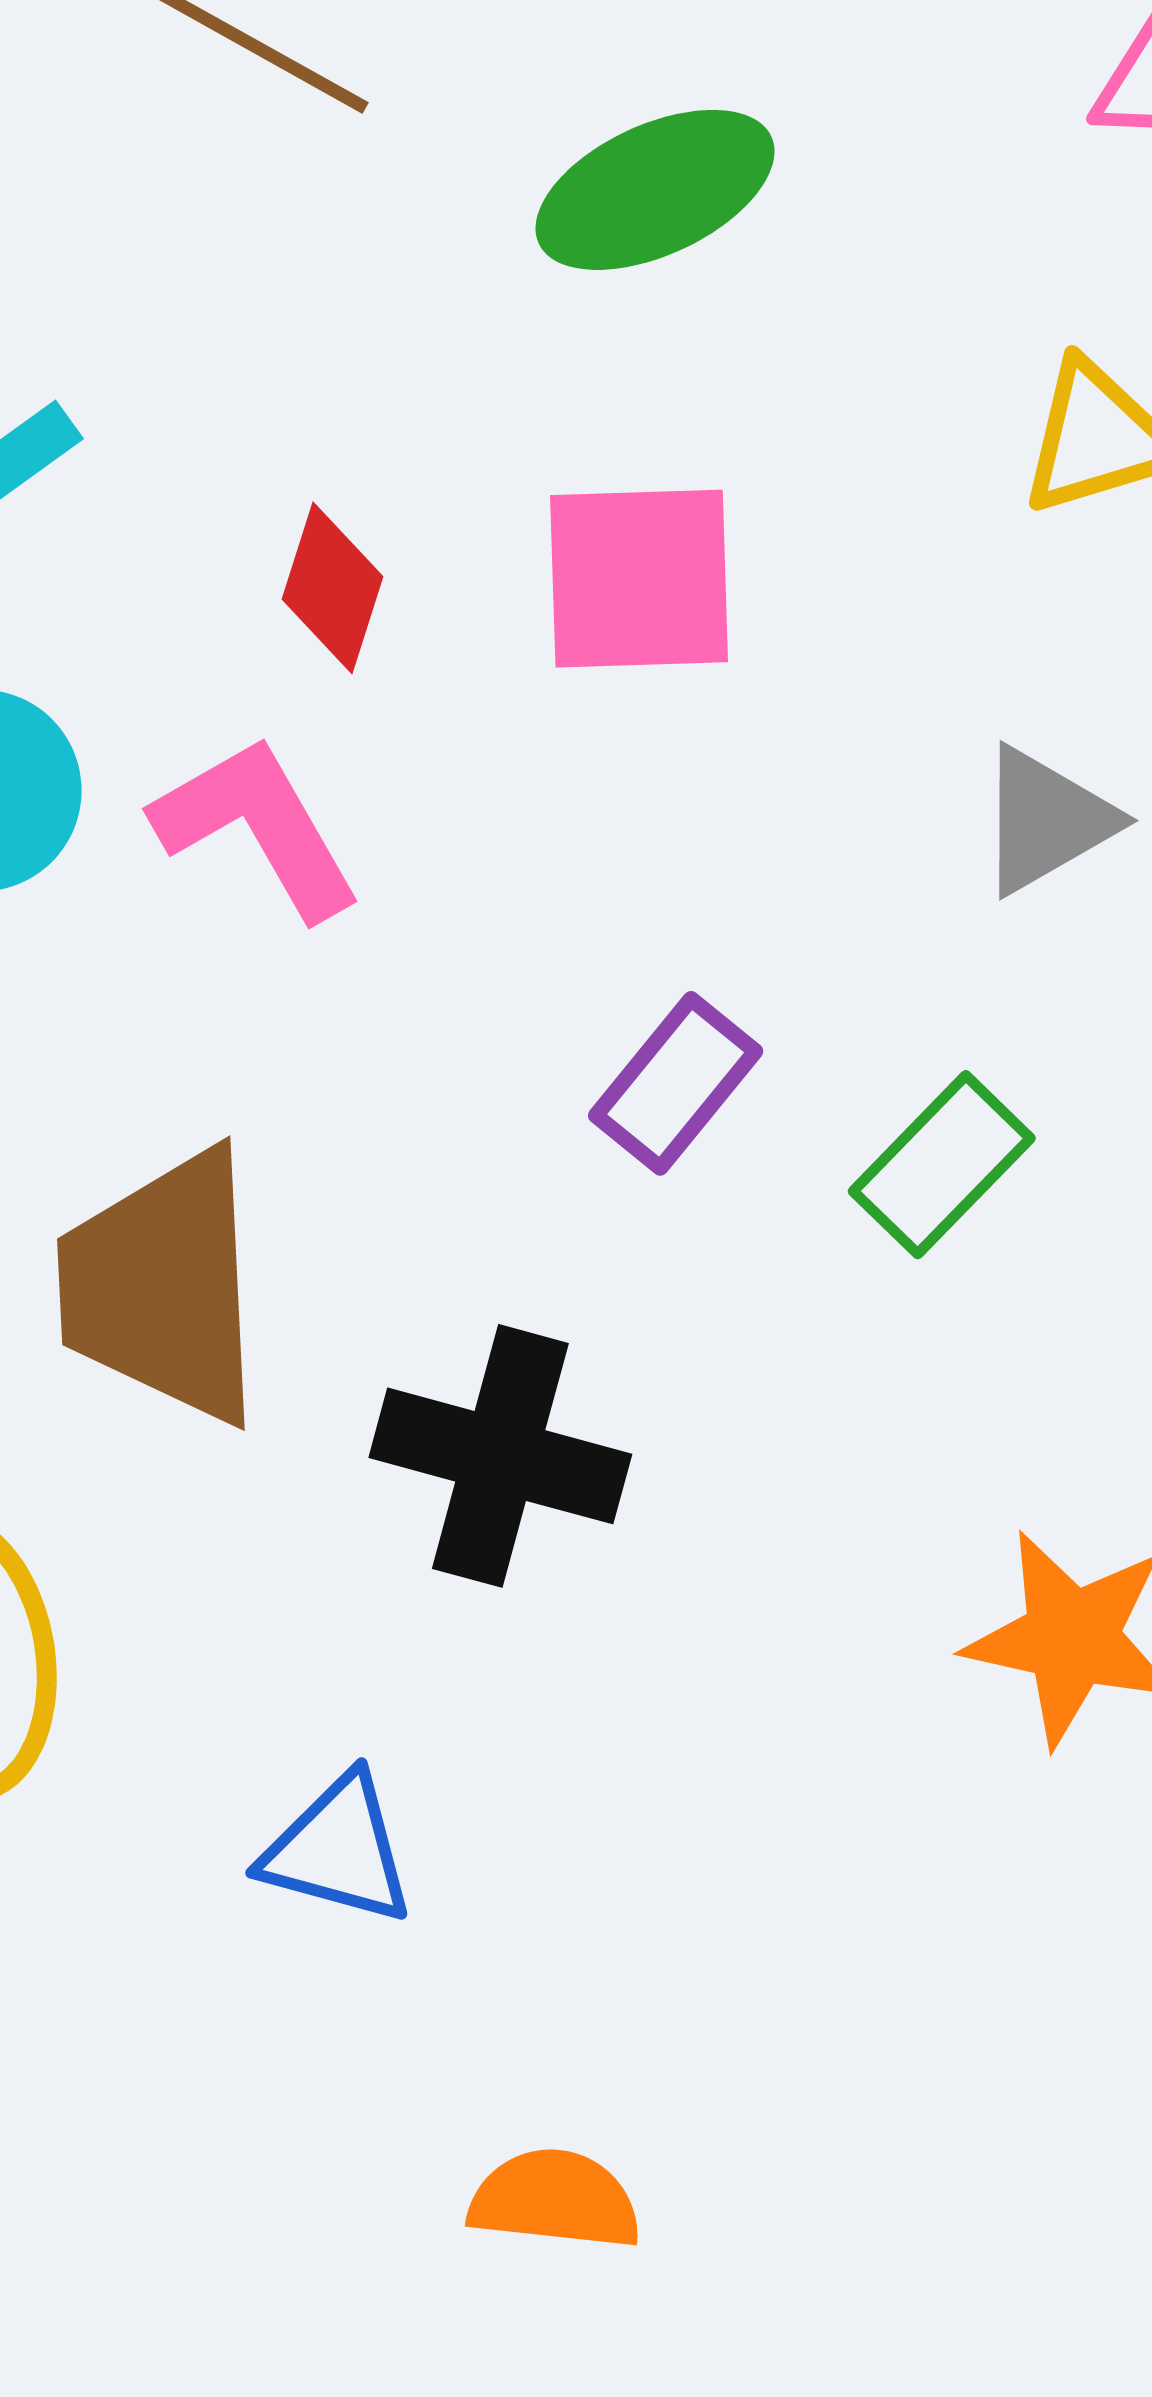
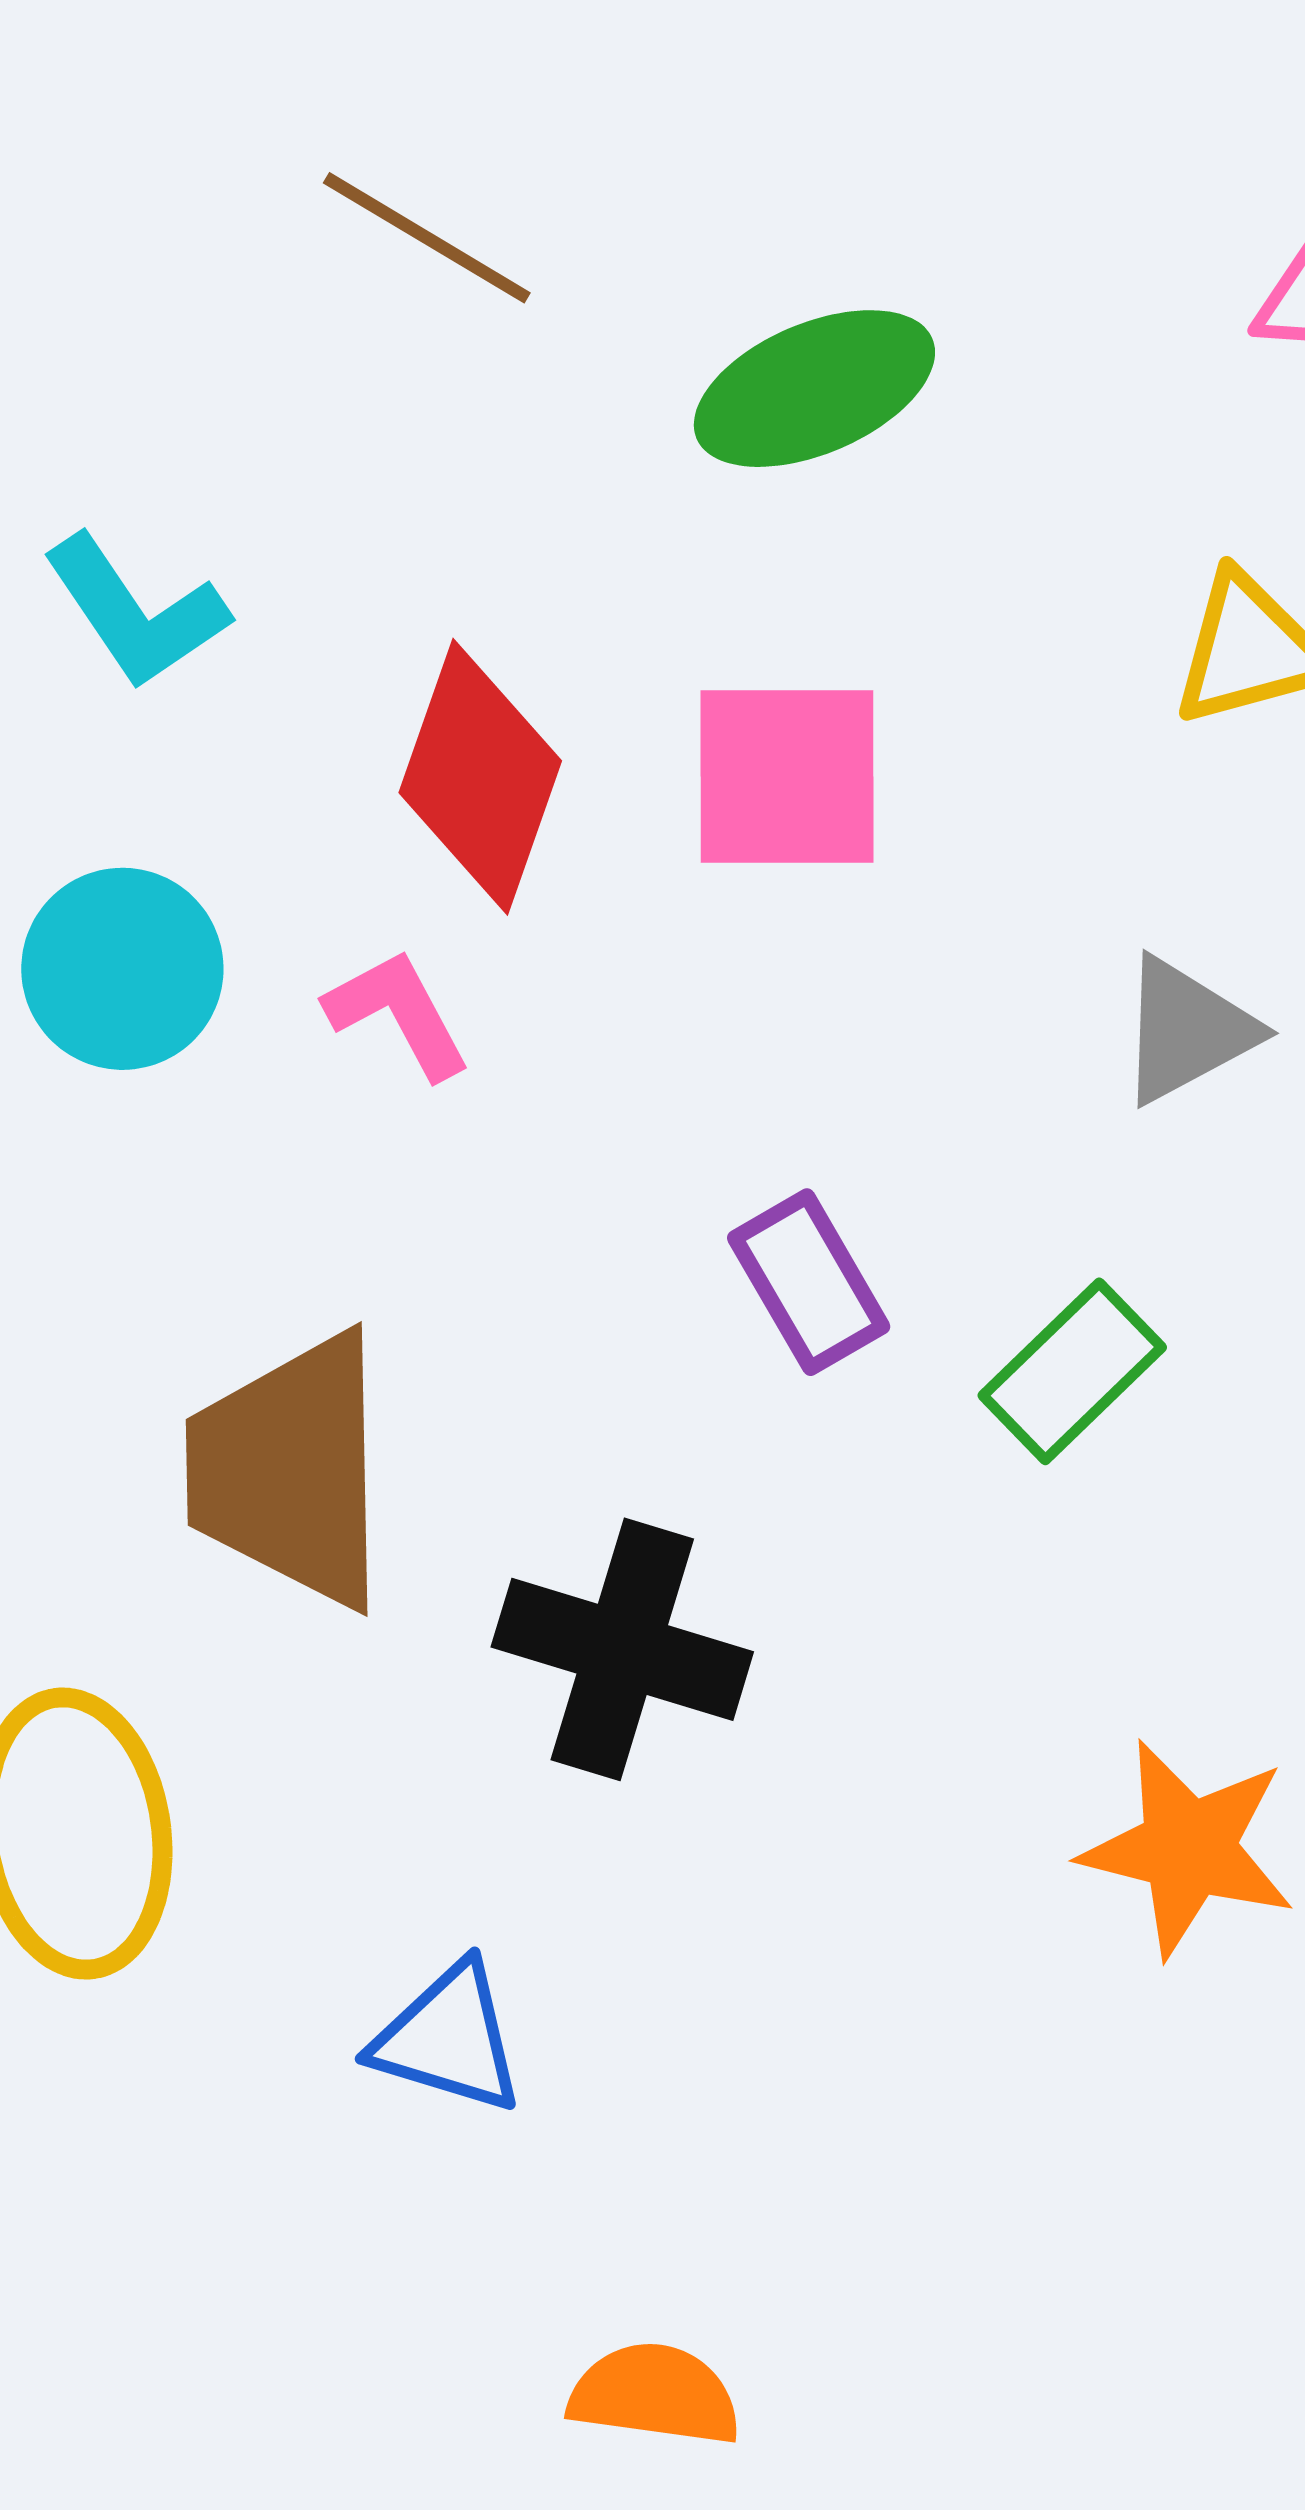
red diamond: (332, 588) -> (480, 777), size x1.6
pink L-shape: (257, 827) -> (398, 1014), size x0.7
purple rectangle: (676, 1083) -> (809, 1282), turned -71

